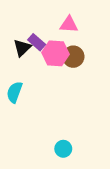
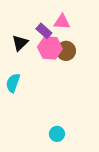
purple rectangle: (37, 42) -> (44, 31), moved

